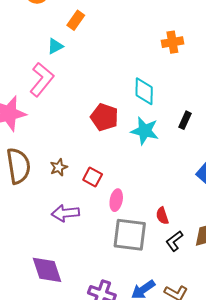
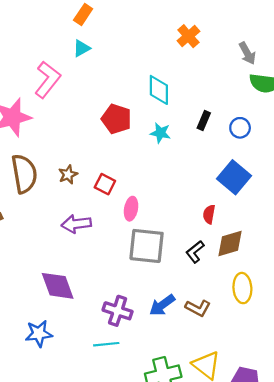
orange cross: (172, 42) -> (188, 36), turned -30
cyan triangle: (55, 46) -> (82, 48), moved
cyan star: (145, 131) -> (160, 133), size x0.7
red semicircle: (162, 216) -> (209, 214), moved, turned 30

